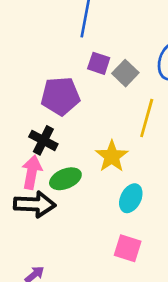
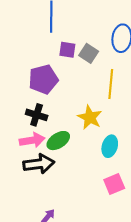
pink arrow: (32, 172) -> (32, 140), turned 80
pink square: (128, 248) -> (114, 184), turned -30

